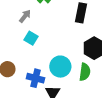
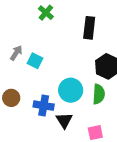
gray arrow: (25, 16) -> (16, 53), moved

